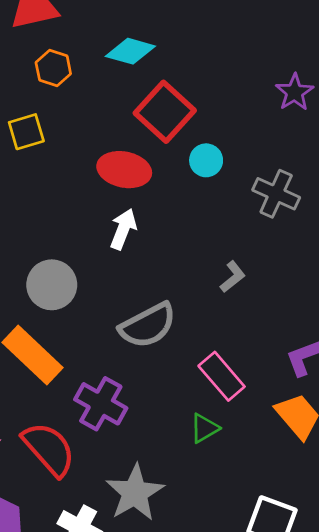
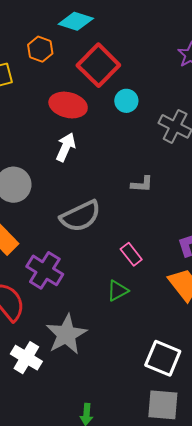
orange hexagon: (53, 68) -> (40, 49), moved
gray L-shape: (233, 277) -> (142, 184), turned 40
pink rectangle: (222, 376) -> (131, 254), size x0.7

